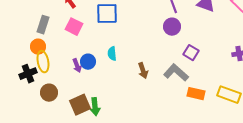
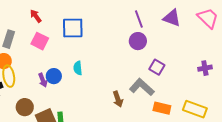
brown arrow: (143, 71) -> (118, 99), moved
brown circle: (49, 93) -> (25, 107), moved

